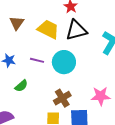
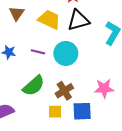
green semicircle: (21, 86) -> (34, 86), moved, size x1.6

